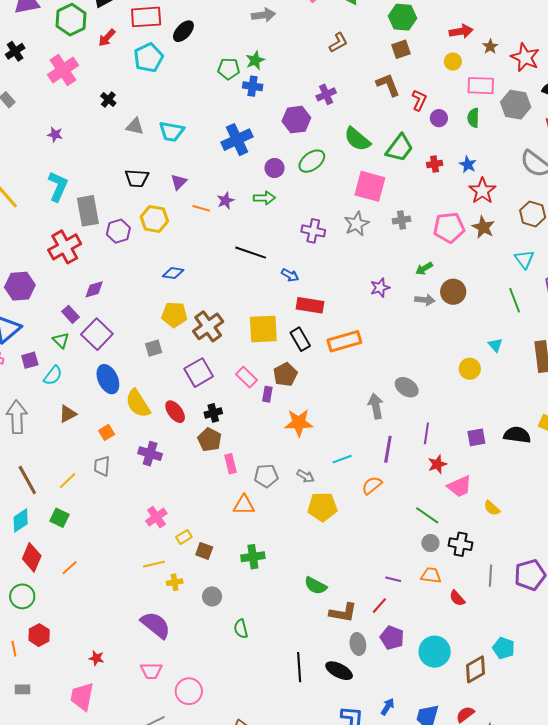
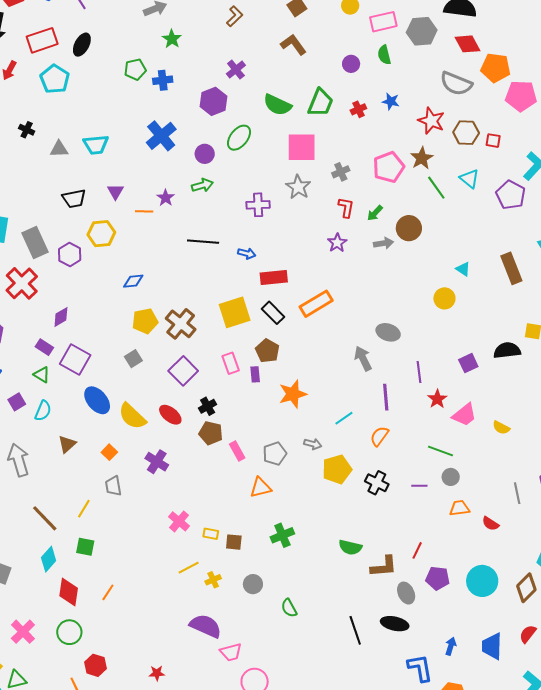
green star: (255, 60) -> (172, 39), moved
red L-shape: (419, 100) -> (346, 207), moved
red star: (482, 191) -> (431, 121), moved
brown star: (483, 227) -> (422, 158), turned 30
green line: (515, 300) -> (436, 188), moved
pink rectangle: (247, 377) -> (231, 363), turned 40
purple cross: (150, 454) -> (157, 462), turned 30
yellow rectangle: (184, 537) -> (211, 534), turned 56
black cross: (461, 544) -> (377, 483), moved, turned 30
purple line: (393, 579) -> (419, 486), moved
pink trapezoid: (151, 671) -> (231, 652), moved

